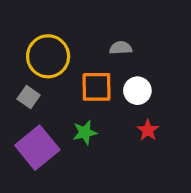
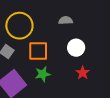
orange square: (96, 87) -> (38, 51), moved

